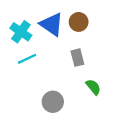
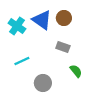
gray rectangle: (77, 58) -> (63, 47), turned -56
cyan line: (27, 59) -> (22, 61), moved

